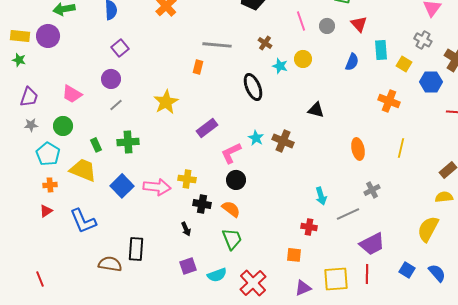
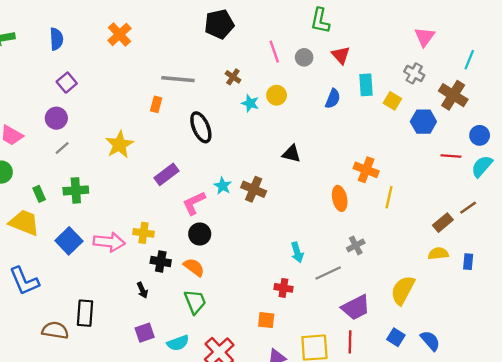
black ellipse: (253, 87) -> (201, 127), moved
orange cross: (389, 101) -> (366, 170), moved
yellow semicircle: (428, 229) -> (403, 290), moved

